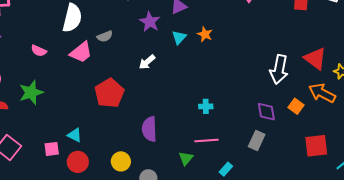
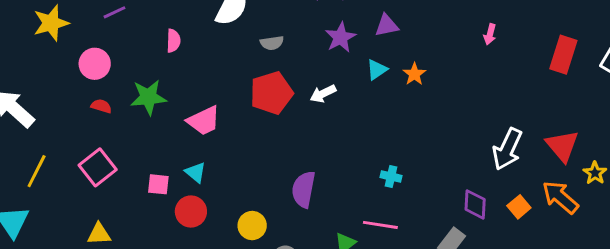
pink semicircle: (39, 51) -> (173, 41), turned -126
pink trapezoid: (81, 52) -> (204, 121), moved
red pentagon: (109, 93) -> (271, 93), moved

